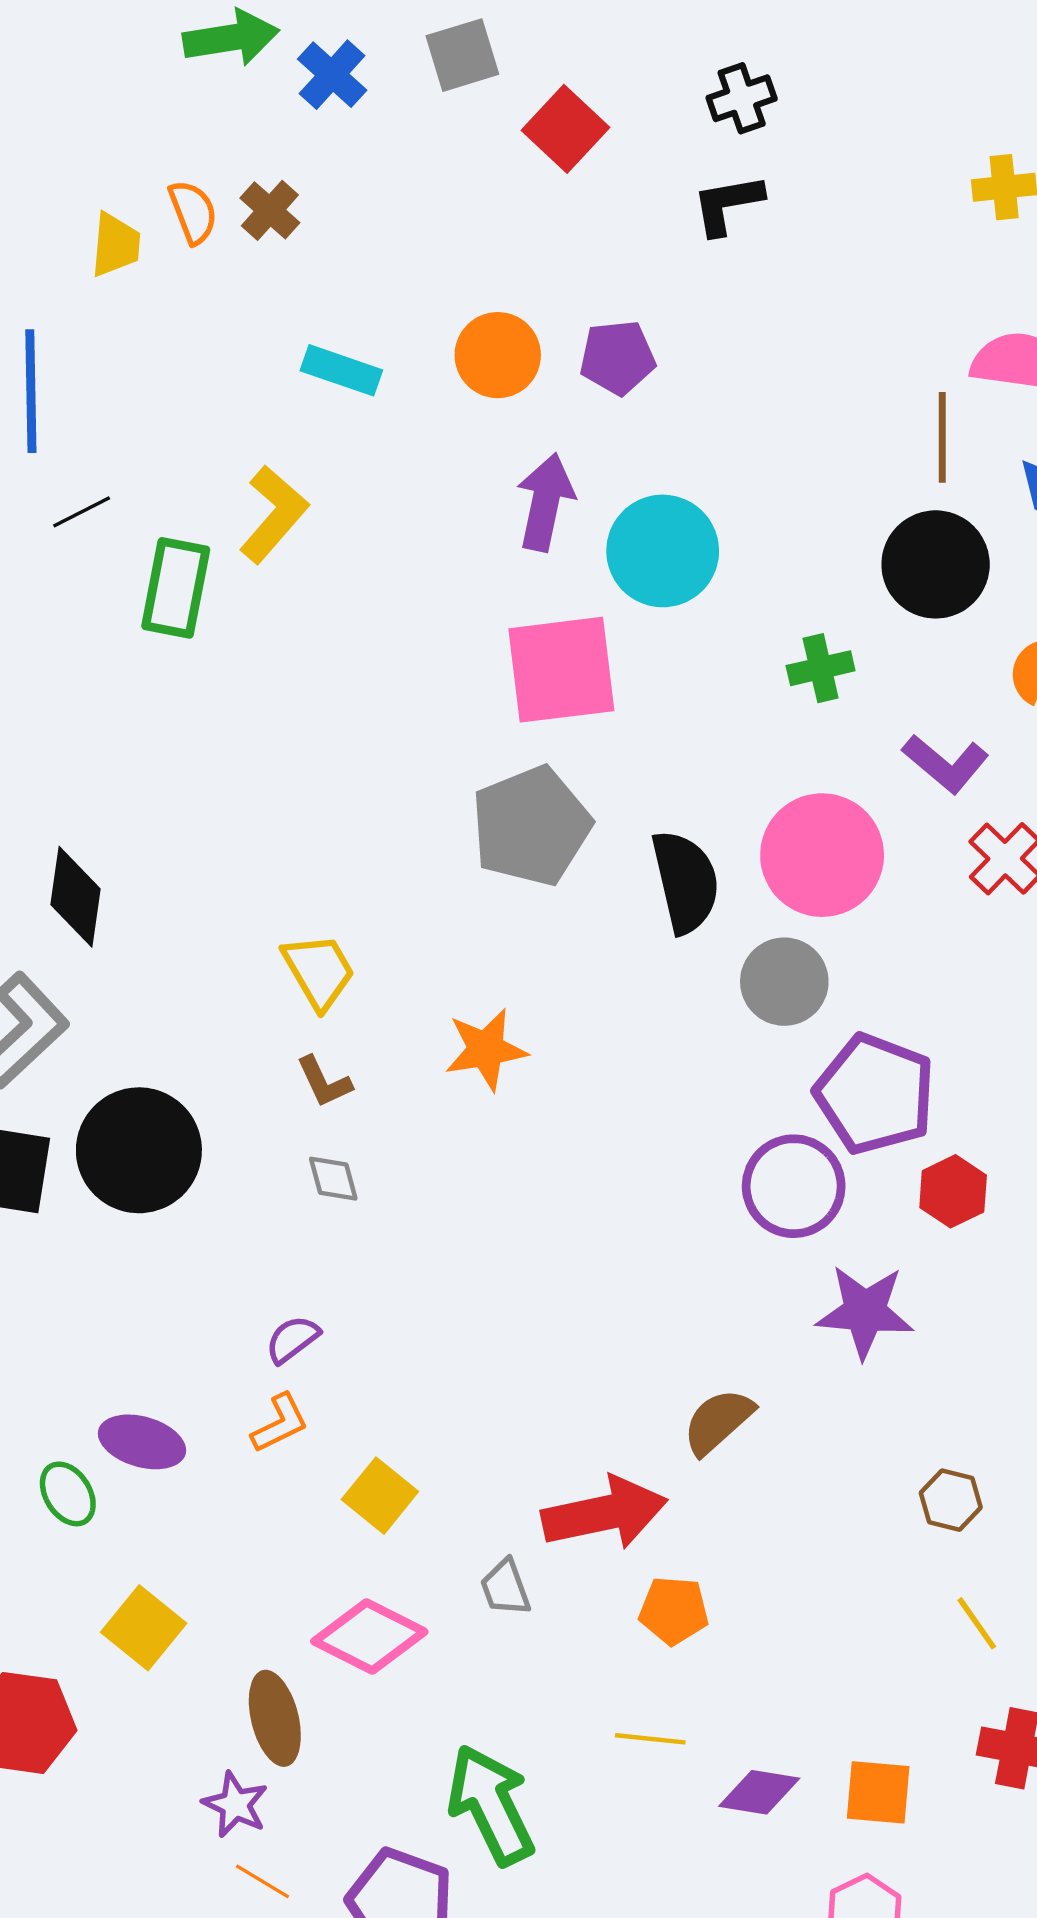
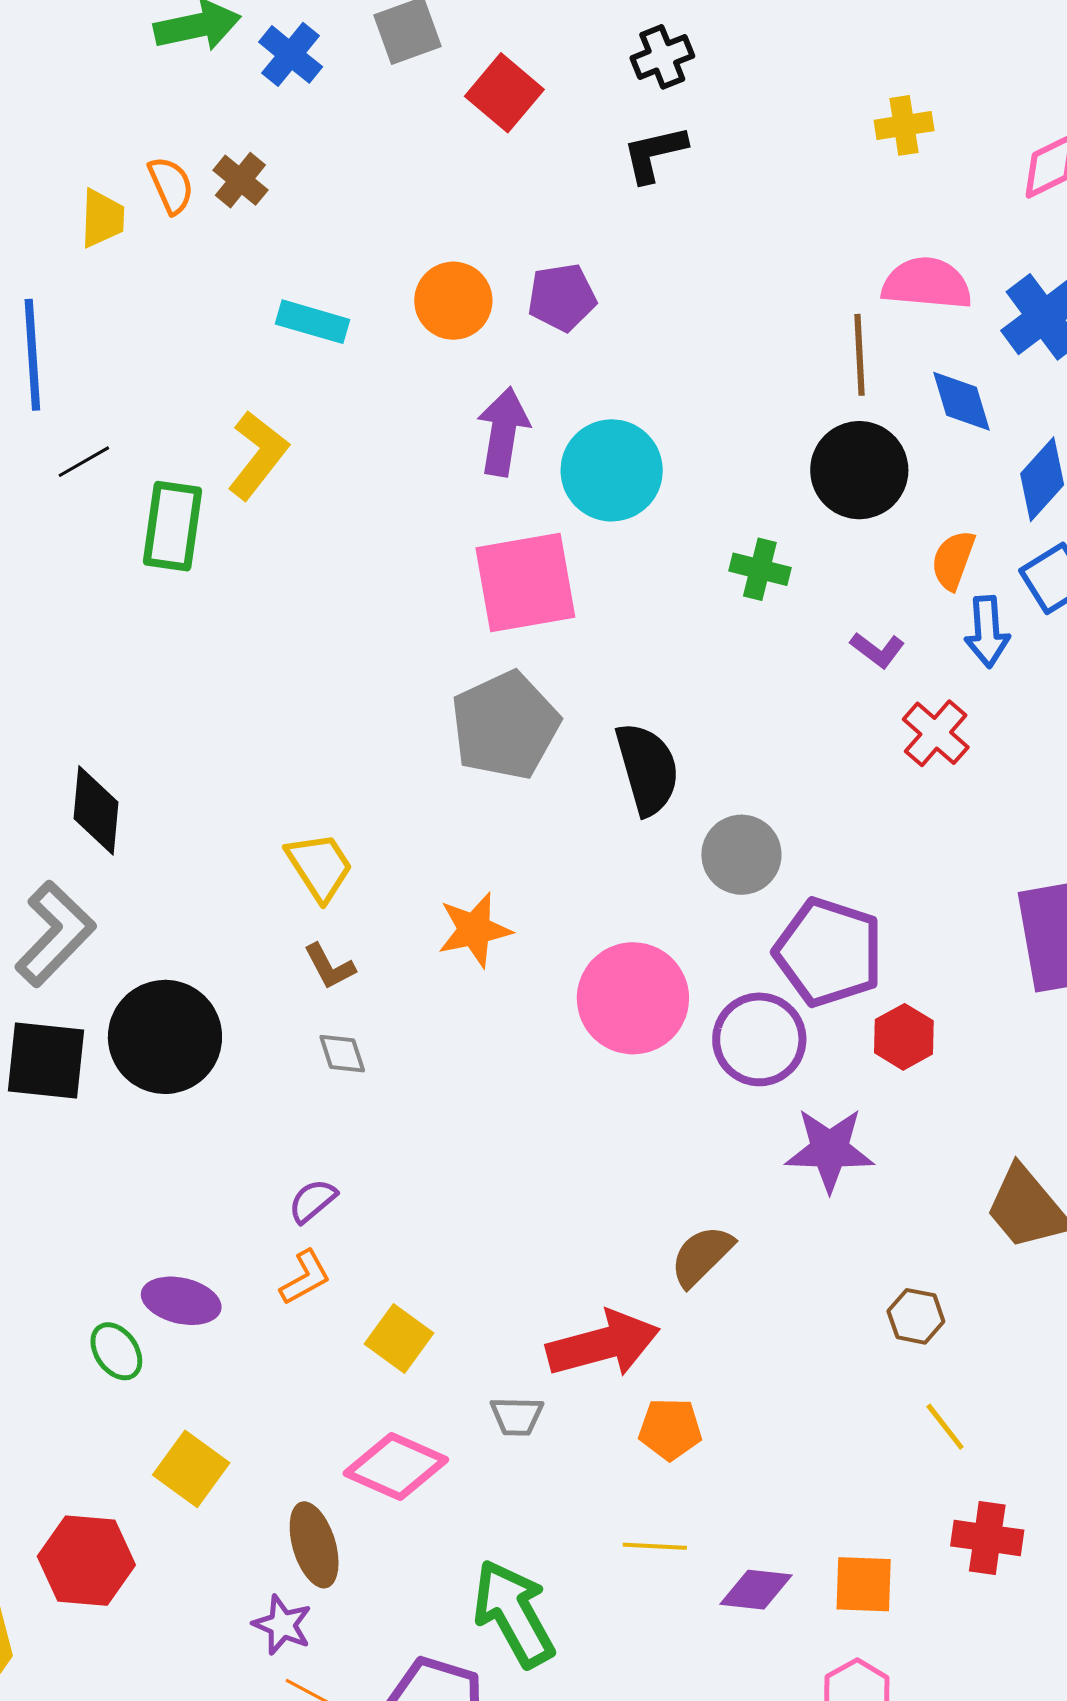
green cross: (821, 668) -> (760, 569), turned 30
purple L-shape: (946, 764) -> (877, 650), size x0.7
pink circle: (822, 855) -> (633, 998), moved
gray trapezoid: (505, 1588) -> (517, 1416), turned -66

